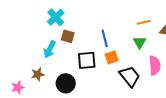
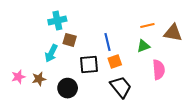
cyan cross: (56, 17) -> (57, 20), turned 30
green triangle: (140, 42) -> (143, 46), turned 40
black trapezoid: (130, 76) -> (121, 87), moved
pink star: (18, 87) -> (18, 77), moved

